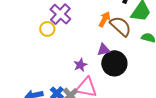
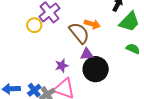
orange arrow: (105, 19) -> (92, 24), turned 70
brown semicircle: (121, 26) -> (79, 33), moved

